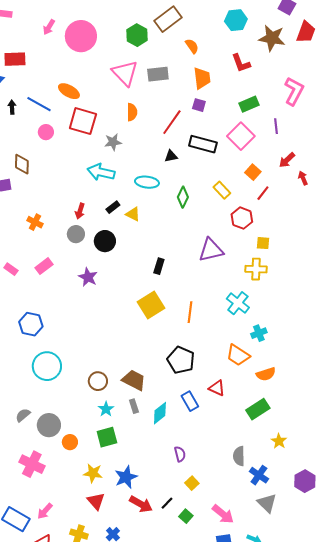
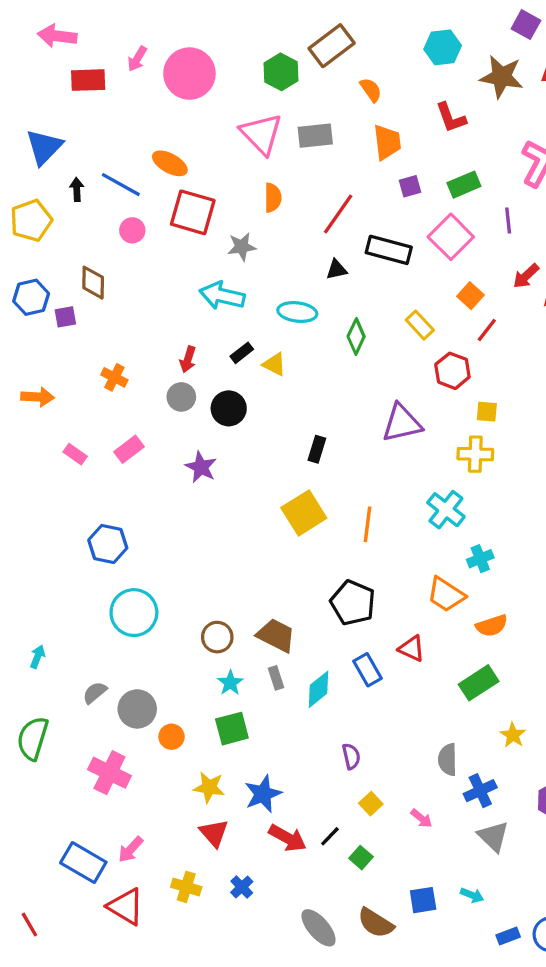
red rectangle: (15, 59) -> (88, 80), moved
purple square: (199, 105) -> (410, 186), moved, turned -32
blue cross: (259, 475) -> (480, 791), turned 30
pink arrow: (223, 514) -> (421, 818), moved, size x0.6

